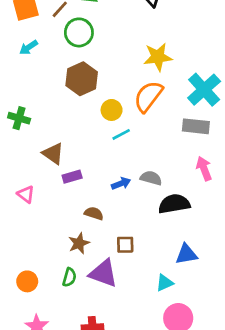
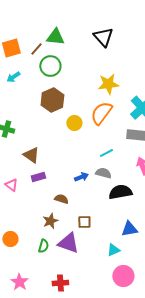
cyan line: (121, 134) -> (106, 153), moved
purple rectangle: (72, 177) -> (38, 177), moved
orange circle: (27, 281) -> (10, 239), moved

